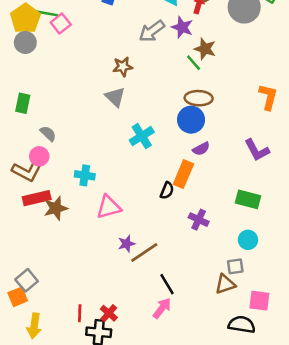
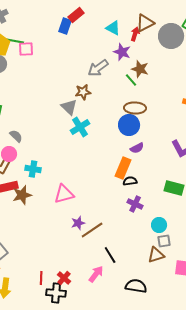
pink square: (61, 24) -> (26, 49), turned 35
gray arrow: (152, 31) -> (98, 68), moved
brown star: (123, 67) -> (83, 92), moved
cyan cross: (142, 136) -> (80, 127), moved
cyan cross: (85, 175) -> (33, 169), moved
black semicircle: (167, 191) -> (130, 181), moved, turned -120
cyan circle: (248, 240) -> (159, 225), moved
pink arrow: (162, 308) -> (96, 274), moved
black semicircle: (242, 325) -> (136, 286), moved

